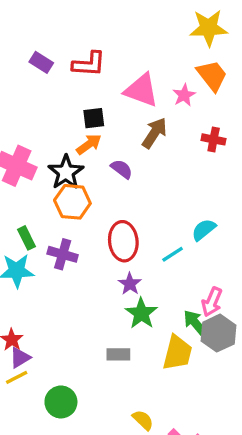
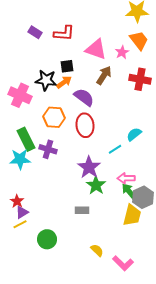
red cross: (214, 139) -> (140, 79), size x1.5
purple semicircle: (122, 169) -> (84, 97), size x1.5
black star: (66, 172) -> (46, 80), moved, turned -30
green rectangle: (26, 238) -> (26, 139), size x1.6
red ellipse: (123, 241) -> (85, 125), moved
purple star: (130, 284) -> (89, 167), size x1.6
pink arrow: (212, 302) -> (126, 178), moved, turned 66
yellow trapezoid: (177, 353) -> (132, 215), moved

